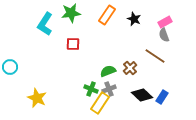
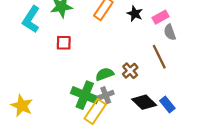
pink rectangle: (165, 22) -> (160, 17), moved
brown line: (155, 56) -> (159, 57), turned 30
green cross: (91, 89) -> (85, 95), size x1.6
blue rectangle: (162, 97) -> (167, 104), turned -72

